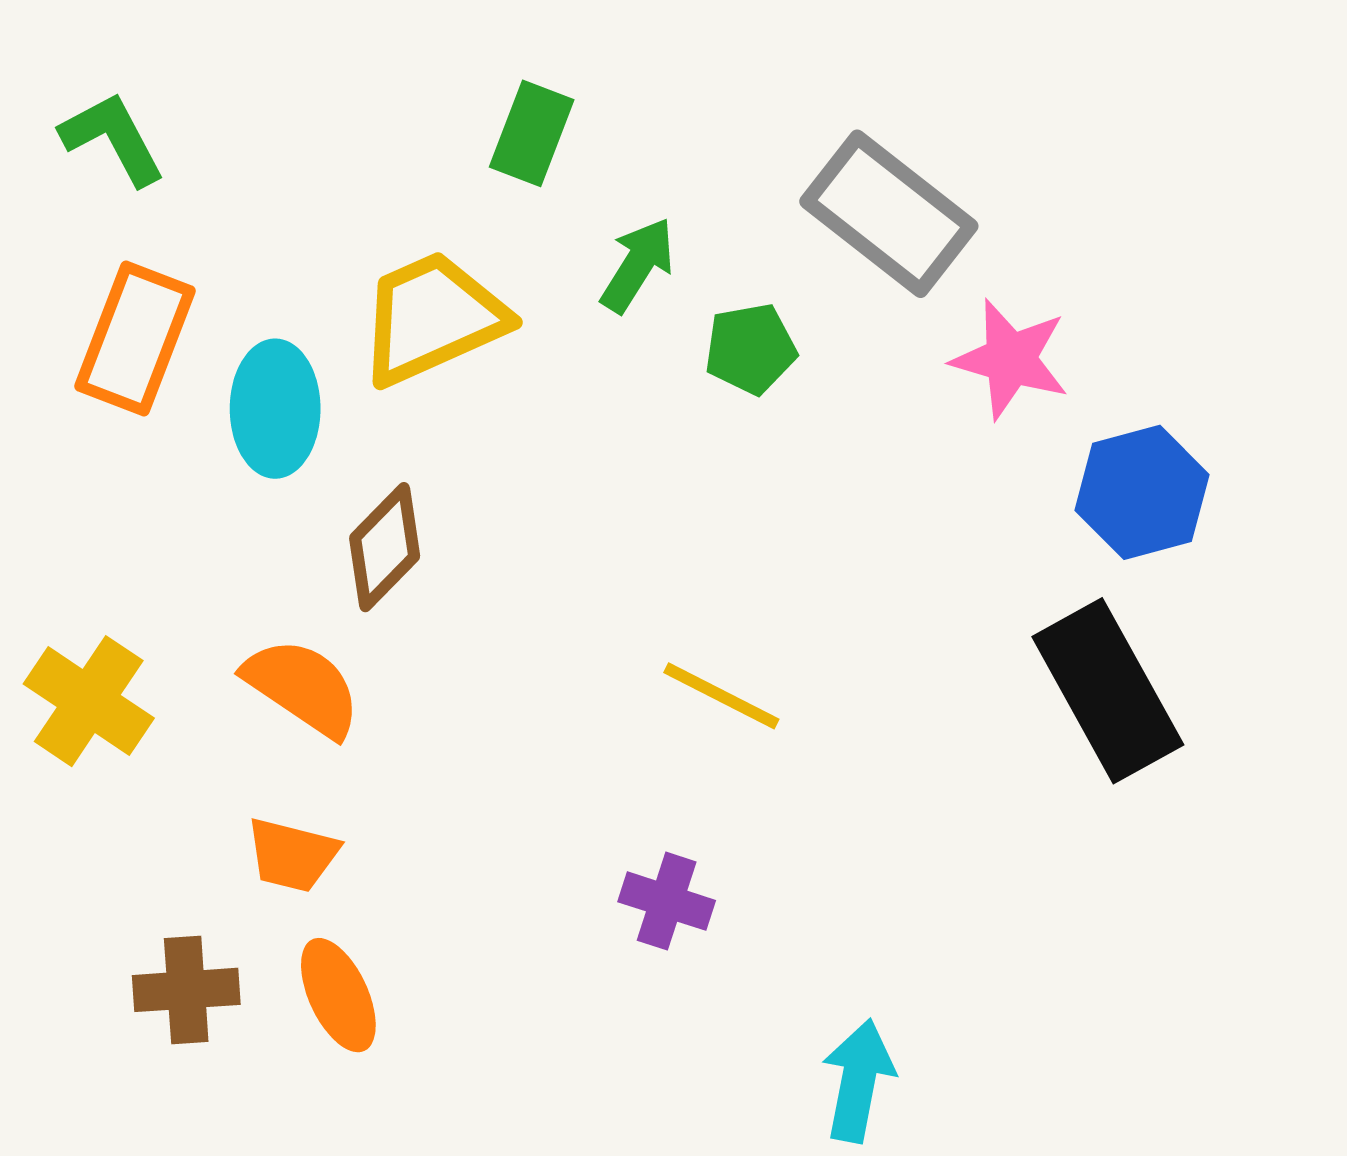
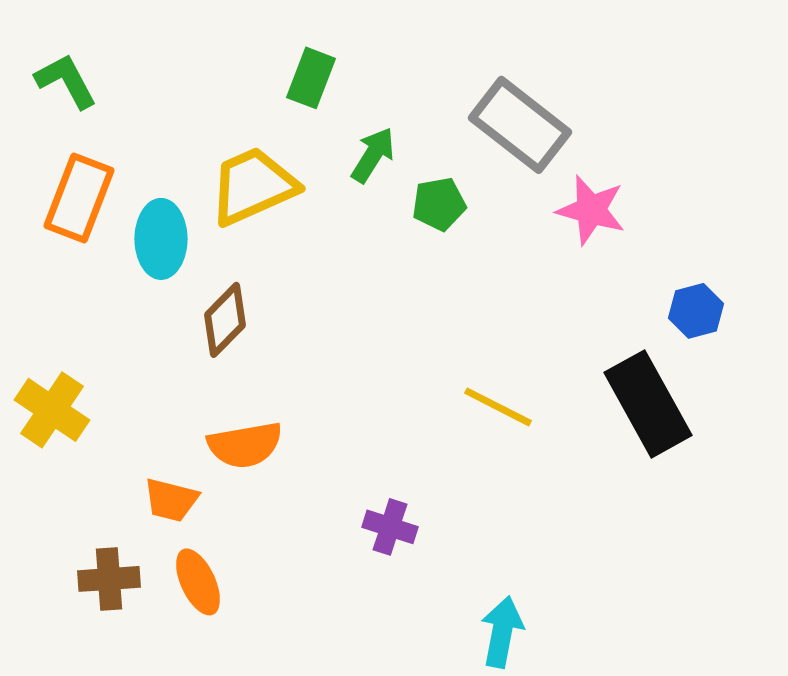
blue hexagon: (1142, 492) -> (696, 311), moved, size x0.7
orange semicircle: (302, 687) -> (245, 445), moved, turned 136
yellow line: (721, 696) -> (498, 407), moved

